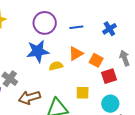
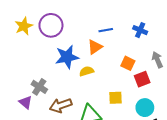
purple circle: (45, 23) -> (51, 25), moved
blue cross: (109, 29) -> (140, 30), turned -32
orange triangle: (76, 53) -> (95, 47), moved

